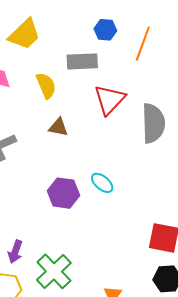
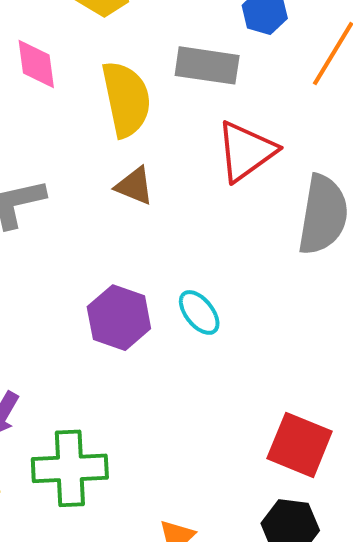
yellow semicircle: (46, 86) -> (126, 99), size x1.4
green cross: (54, 271) -> (70, 468), turned 30

